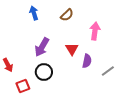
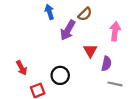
purple arrow: (42, 47) -> (68, 30), moved
gray line: (108, 71) -> (115, 84), moved, turned 48

